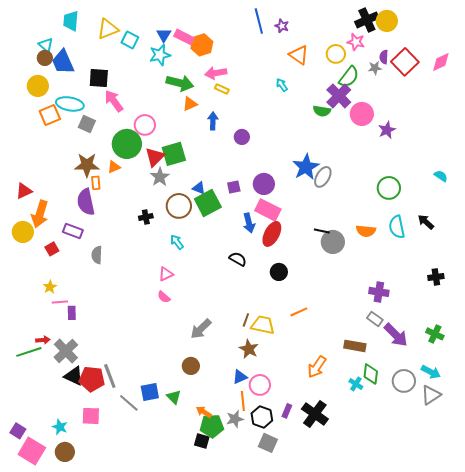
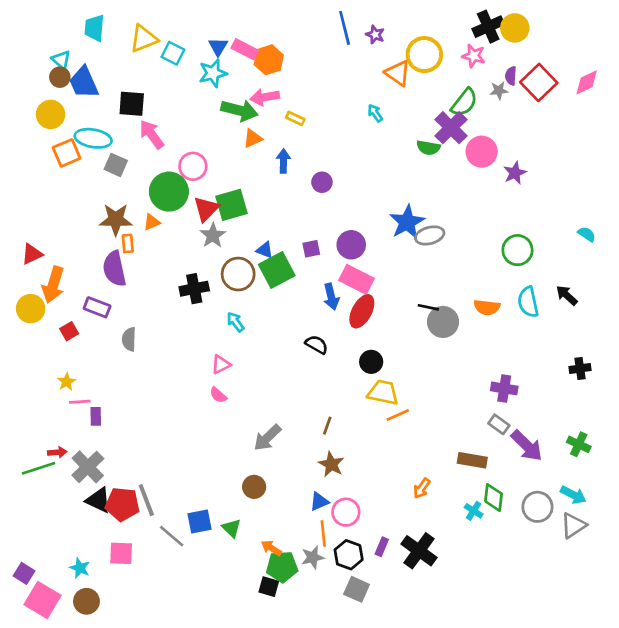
yellow circle: (336, 54) -> (424, 55), moved, size x1.4
pink arrow: (216, 73) -> (265, 97), moved
gray ellipse: (323, 177) -> (430, 235), turned 45
black cross: (146, 217) -> (194, 289), size x1.5
yellow trapezoid: (263, 325) -> (383, 392), moved
orange arrow: (317, 367) -> (422, 488), size x0.7

